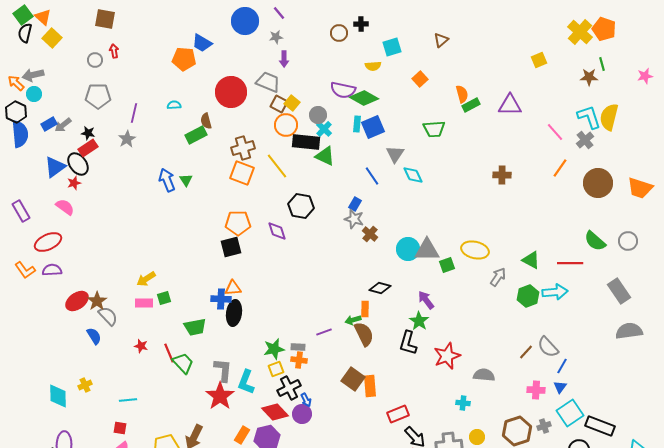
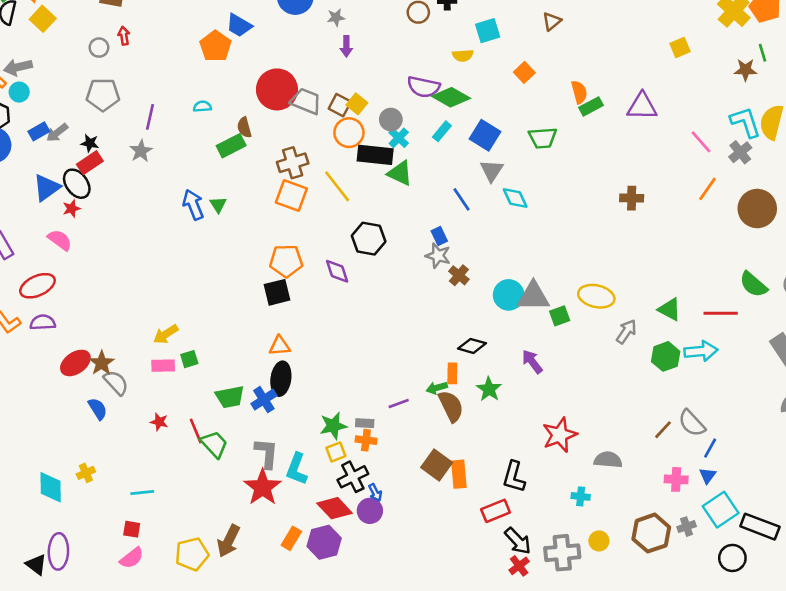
orange pentagon: (184, 59) -> (215, 46), turned 30
gray trapezoid: (268, 82) -> (306, 101), moved
cyan rectangle: (357, 124) -> (442, 131), turned 35
blue square: (373, 127) -> (485, 135), moved, turned -35
blue rectangle: (355, 204) -> (439, 236), turned -56
blue cross: (221, 299) -> (264, 400), moved, turned -36
green star: (419, 321) -> (489, 389), moved
black L-shape: (408, 343) -> (514, 477), moved

